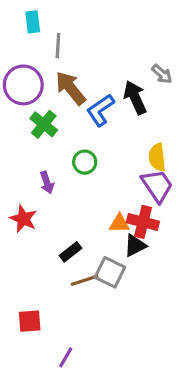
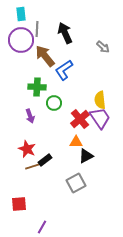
purple circle: (23, 85) -> (21, 40), moved
black arrow: (135, 98) -> (65, 33), moved
green cross: (44, 124) -> (37, 87), moved, turned -36
red star: (23, 219) -> (27, 149), moved
red cross: (143, 222) -> (80, 119), moved, turned 36
gray square: (110, 272) -> (76, 183), moved, turned 36
brown line: (85, 280) -> (34, 166), moved

